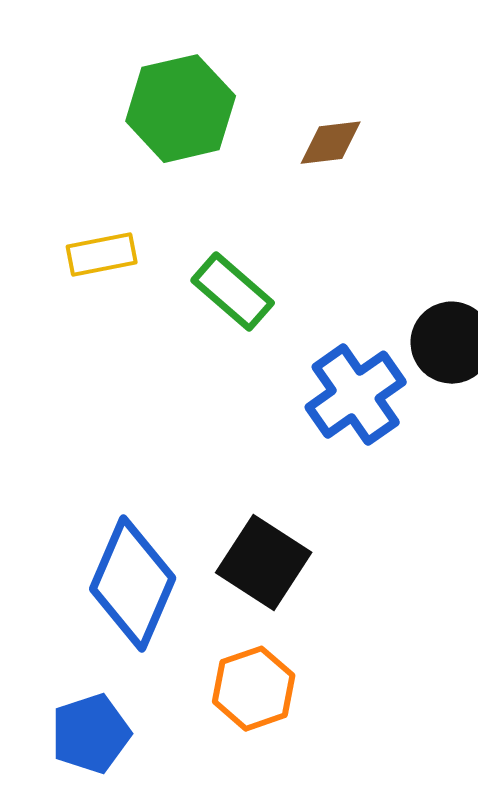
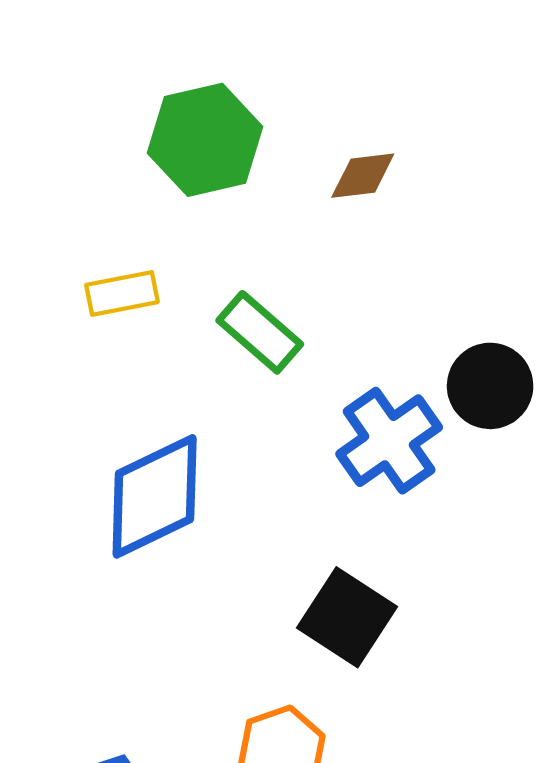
black square: (264, 563) -> (347, 617), moved
blue diamond: (133, 584) -> (155, 496), moved, turned 41

